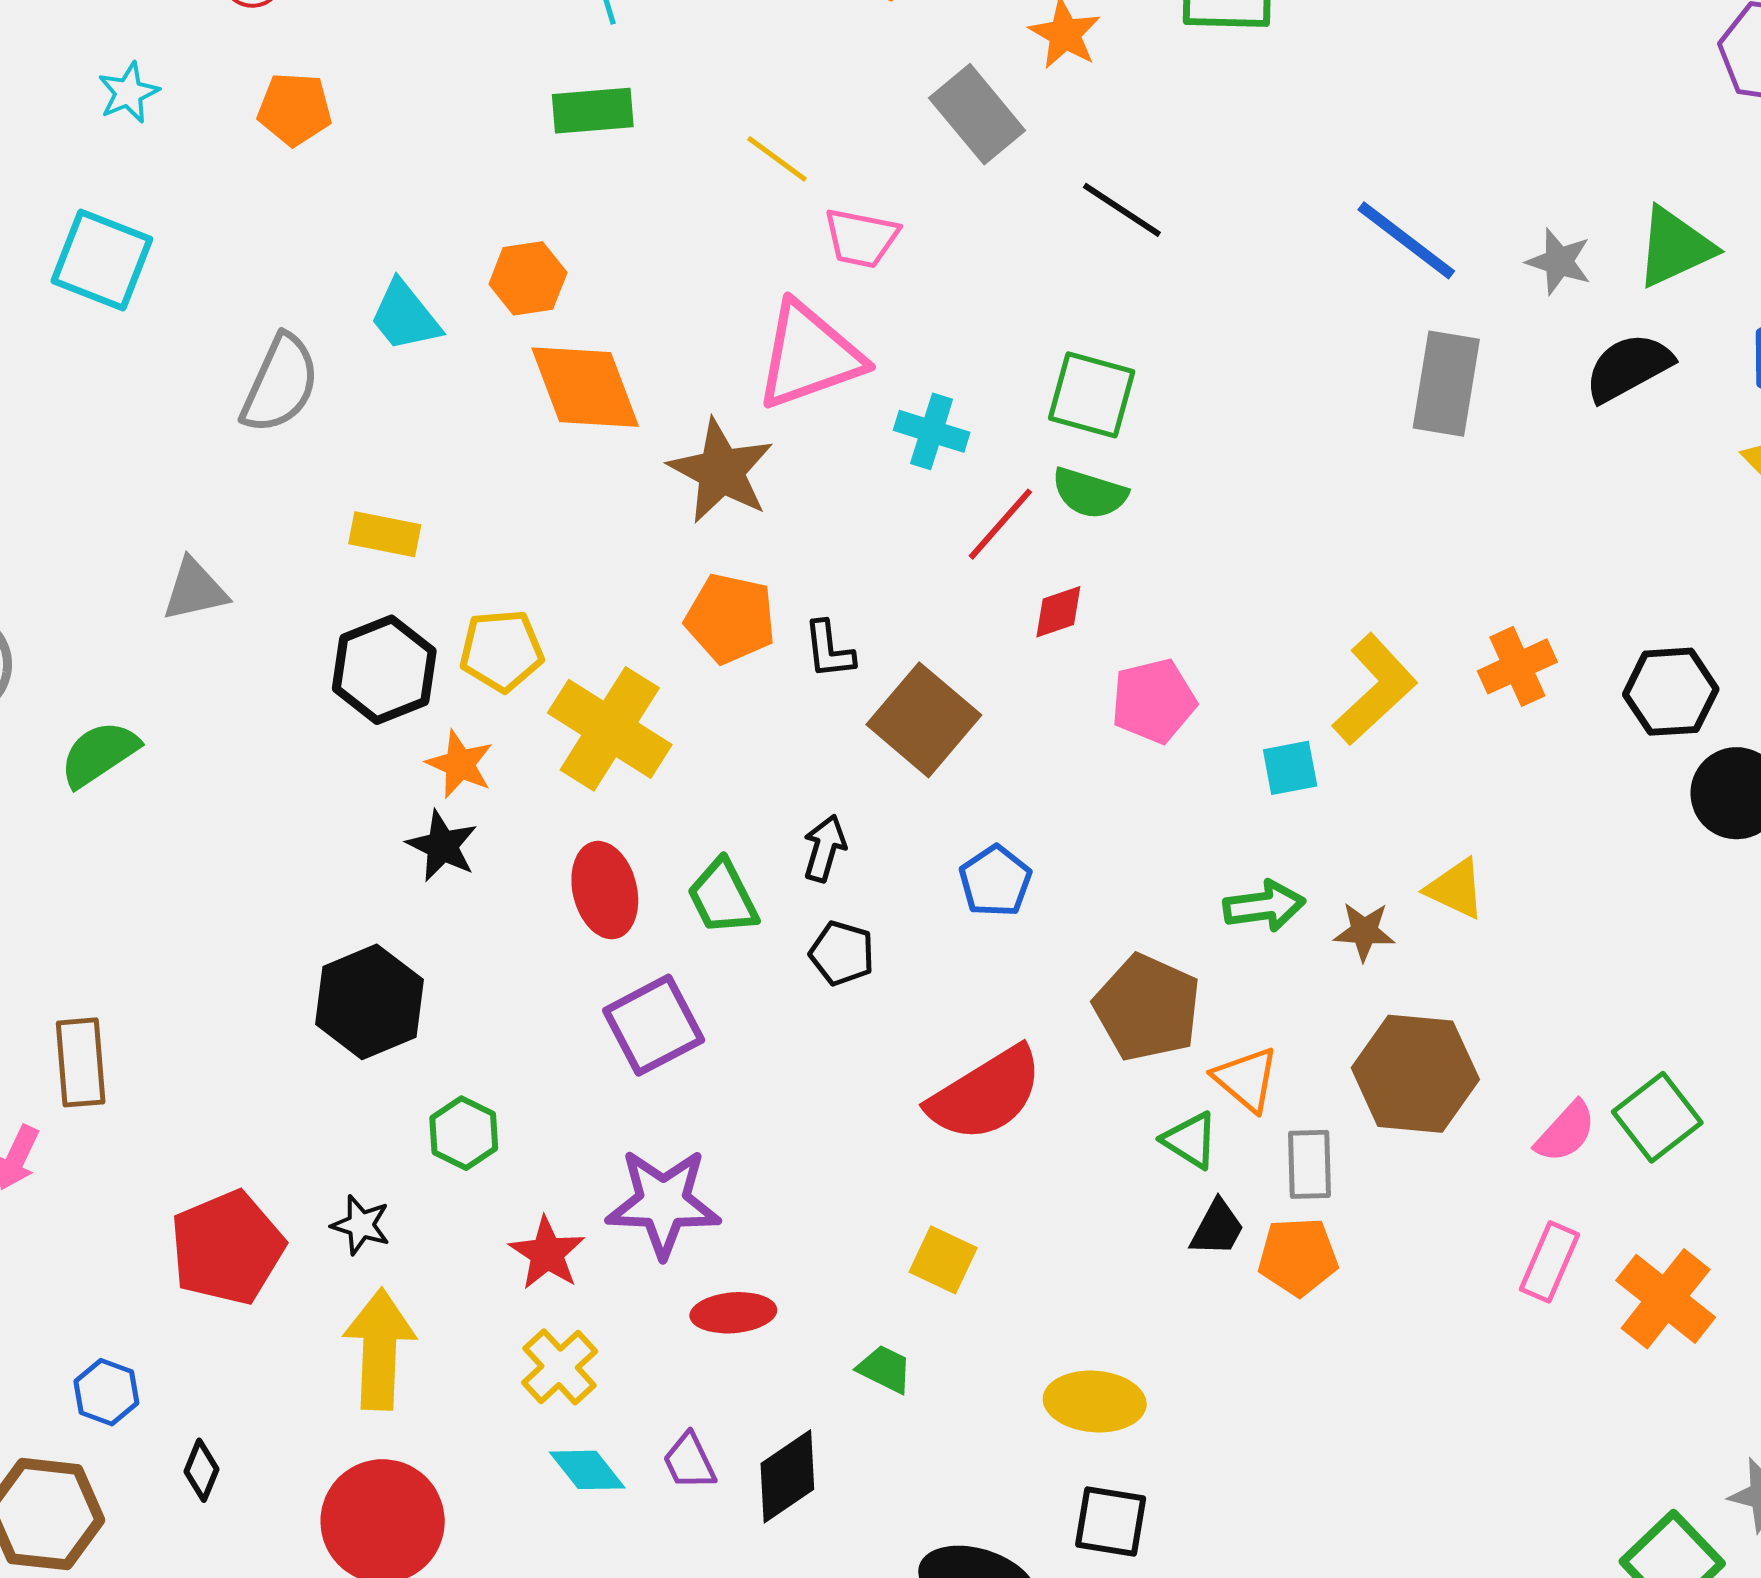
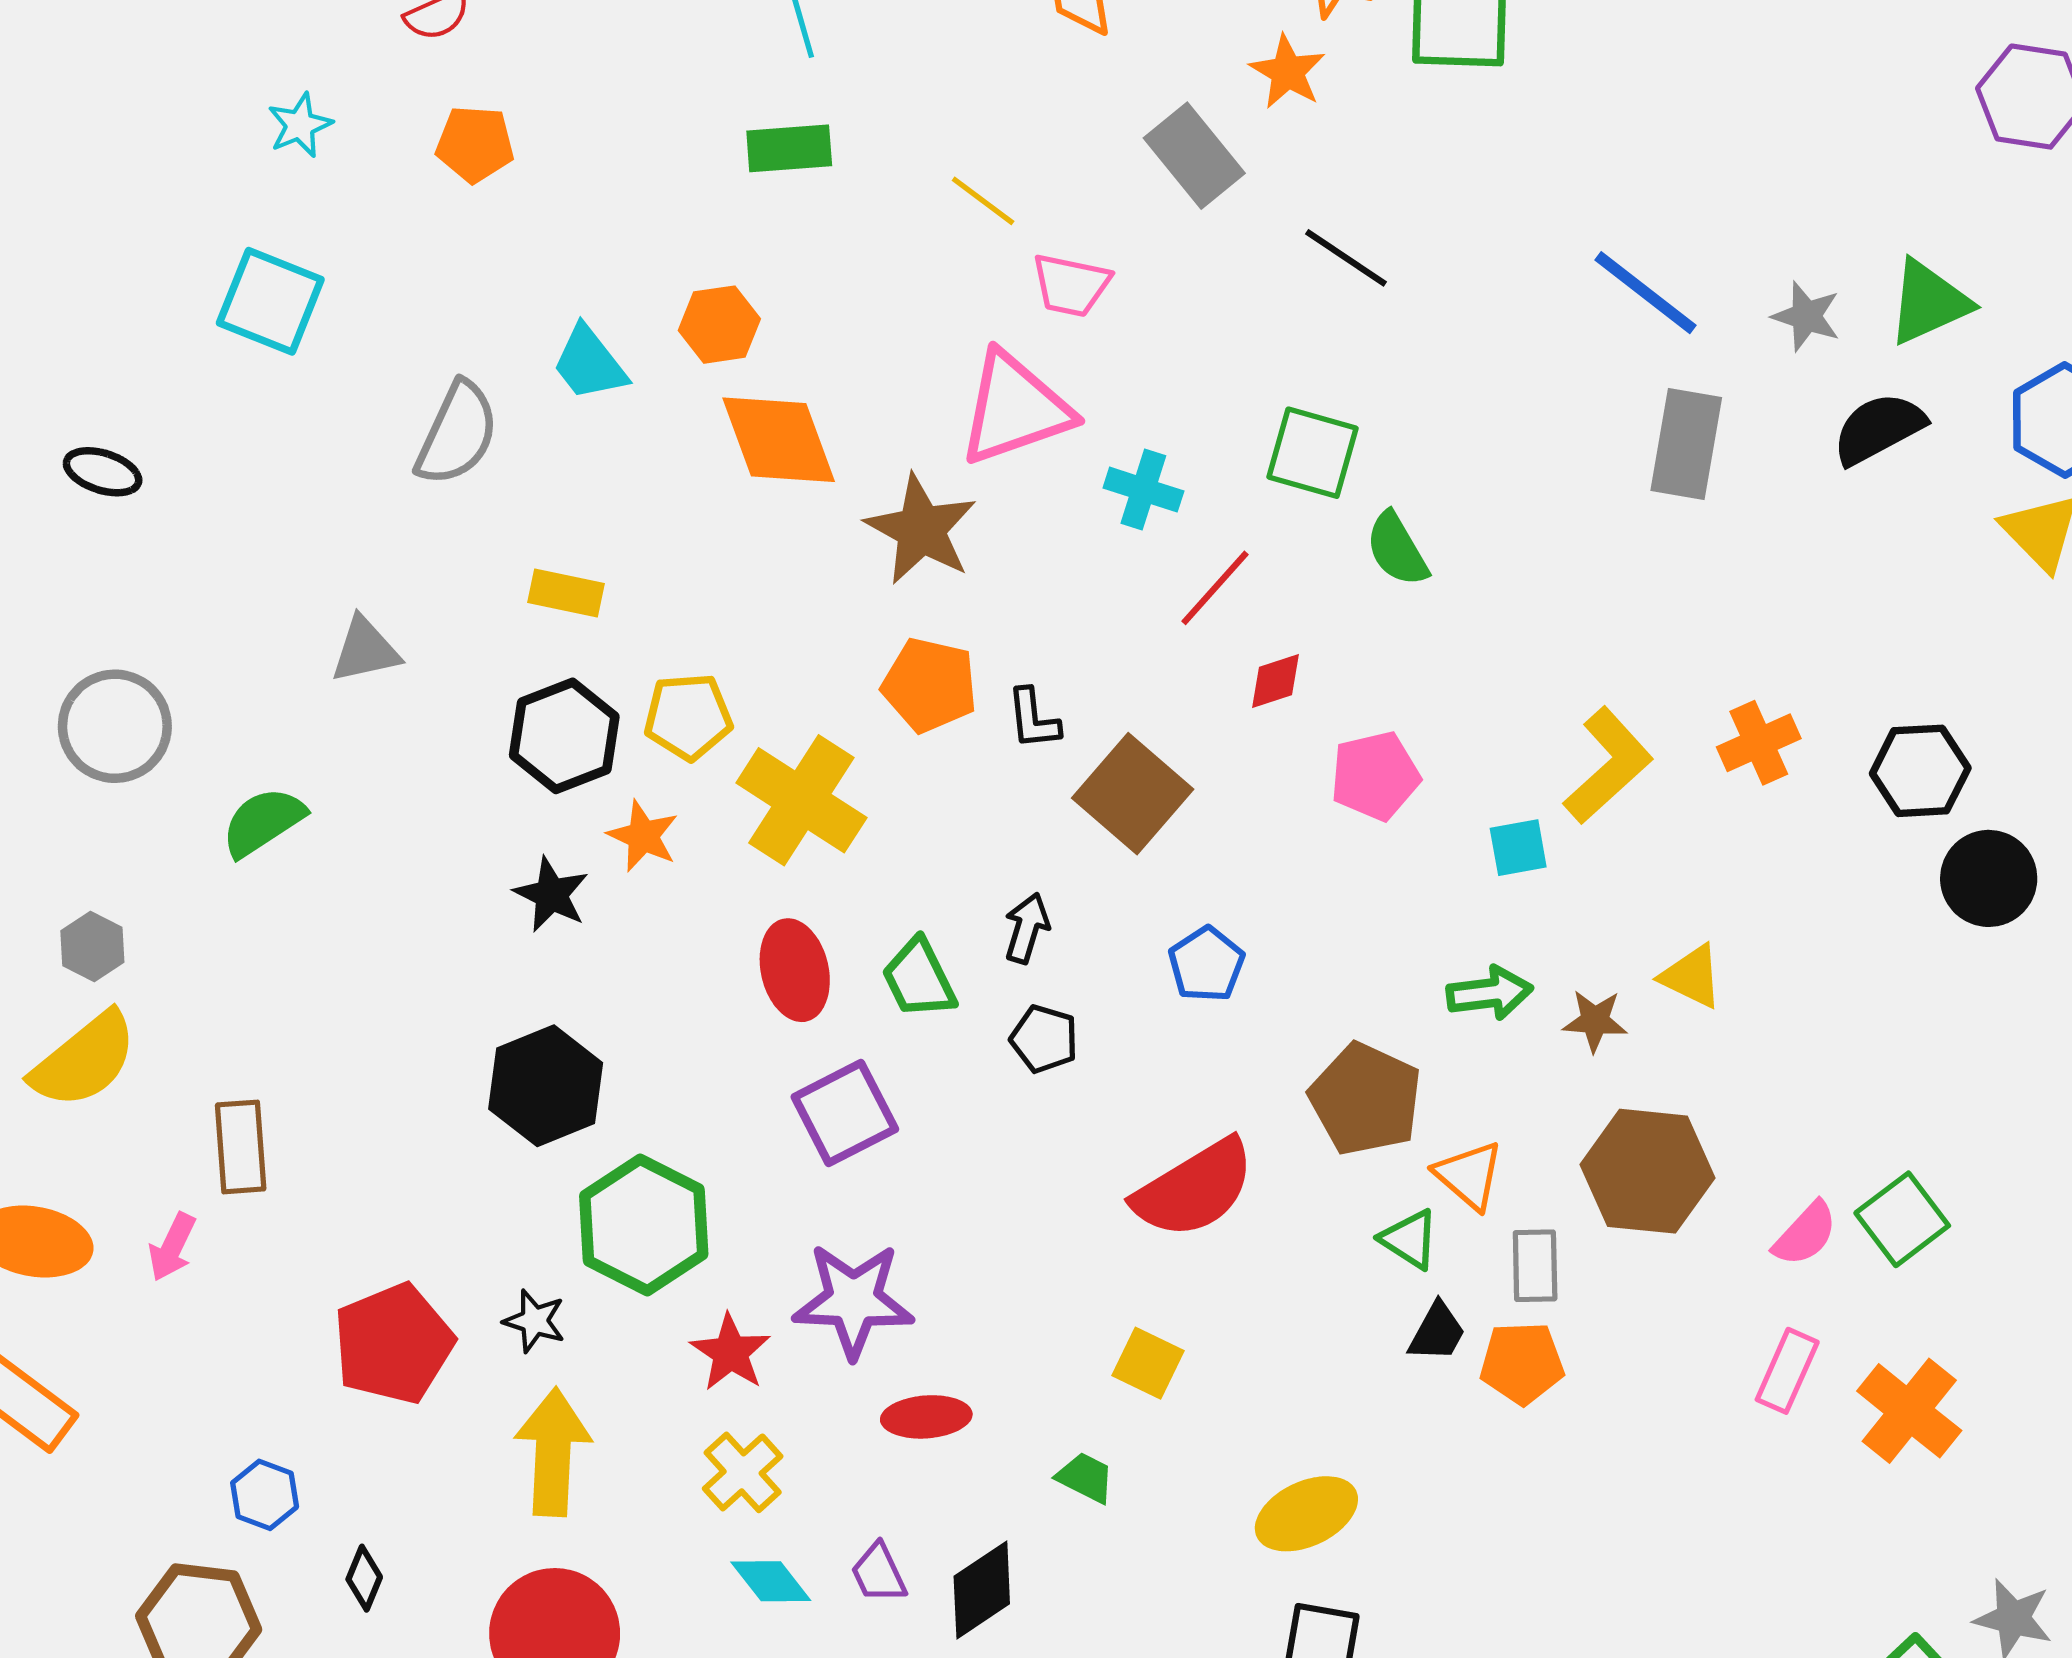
green semicircle: (1090, 493) -> (1397, 549), moved, turned 42
black star: (442, 846) -> (551, 895), moved
green hexagon: (464, 1133) -> (644, 1225), size x1.8
yellow ellipse: (1095, 1402) -> (1306, 1514), turned -30

